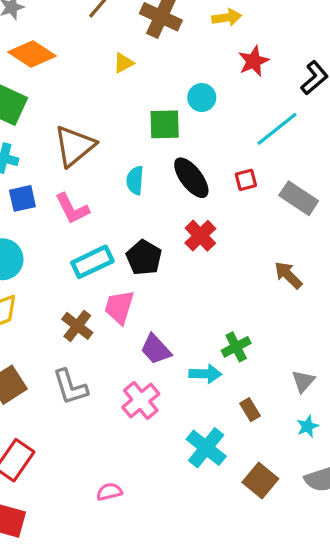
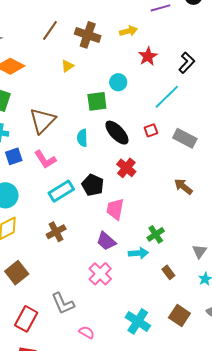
pink trapezoid: (119, 307) -> (115, 209), moved
brown cross: (77, 326) -> (56, 232), turned 30
gray L-shape: (70, 387) -> (63, 303), moved
cyan cross: (206, 448) -> (138, 321), moved
pink semicircle: (109, 492) -> (87, 332), turned 49

